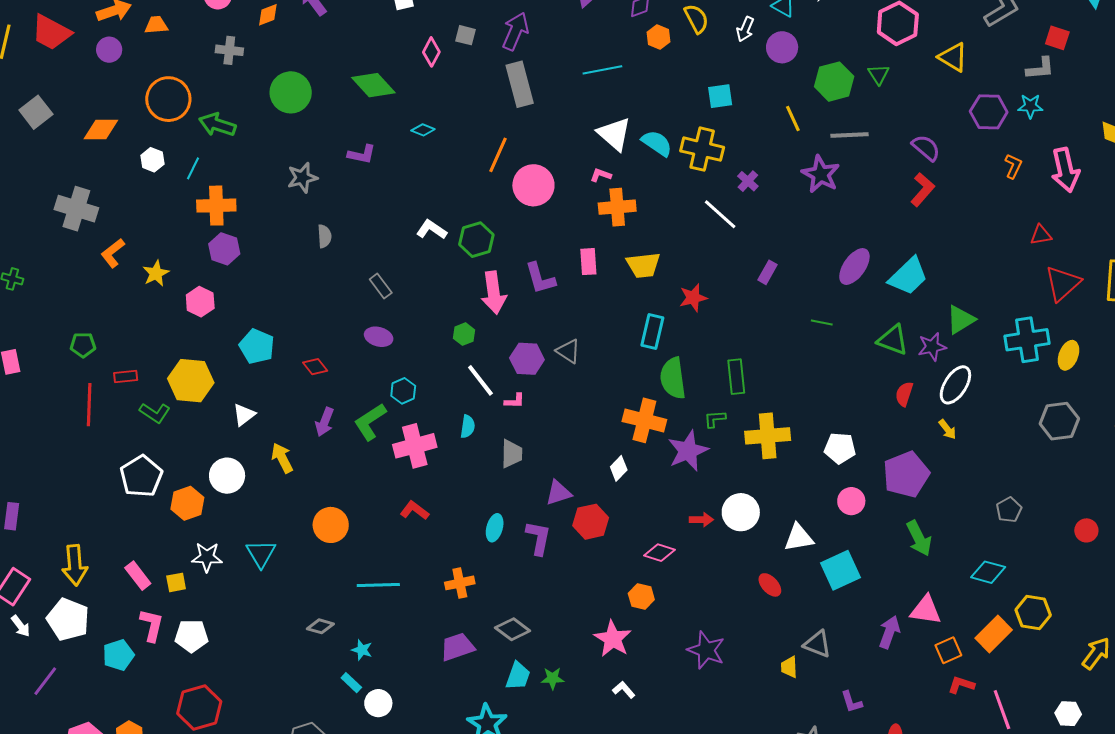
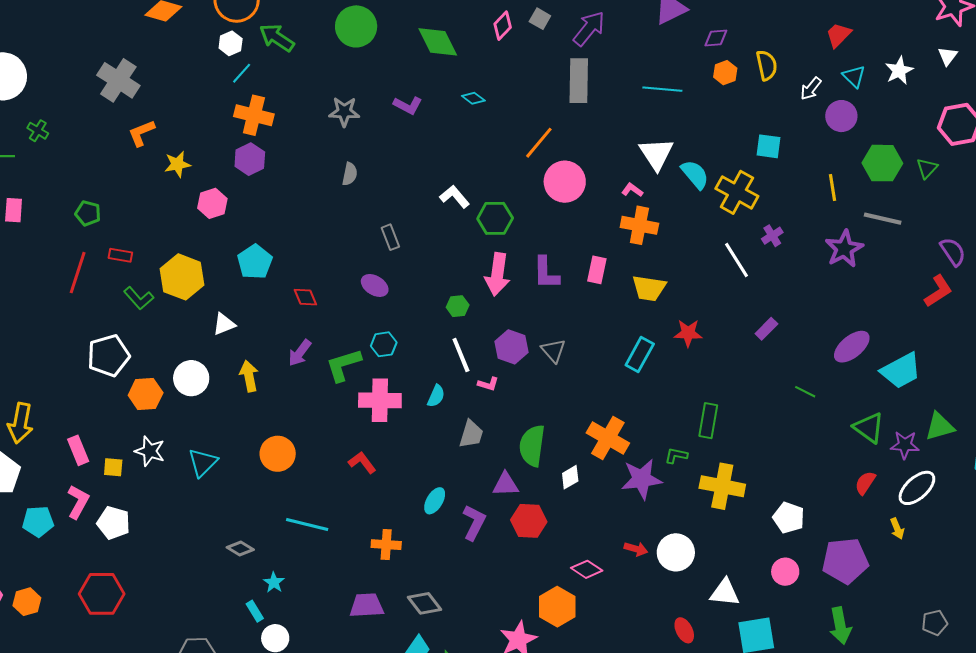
white hexagon: (152, 160) -> (231, 43), moved
green semicircle: (673, 378) -> (532, 446), moved
orange hexagon: (641, 596) -> (557, 607), size x1.5

